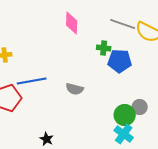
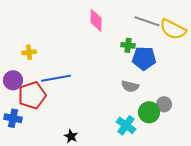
gray semicircle: (75, 89) -> (130, 86), moved
cyan cross: (124, 134) -> (126, 125), moved

